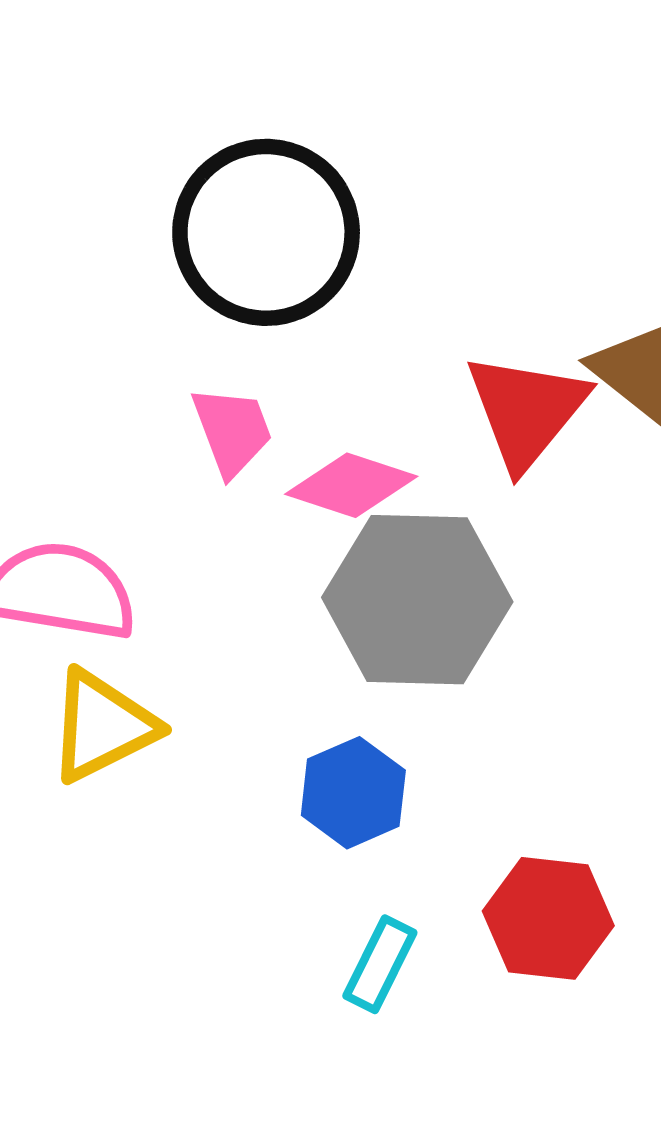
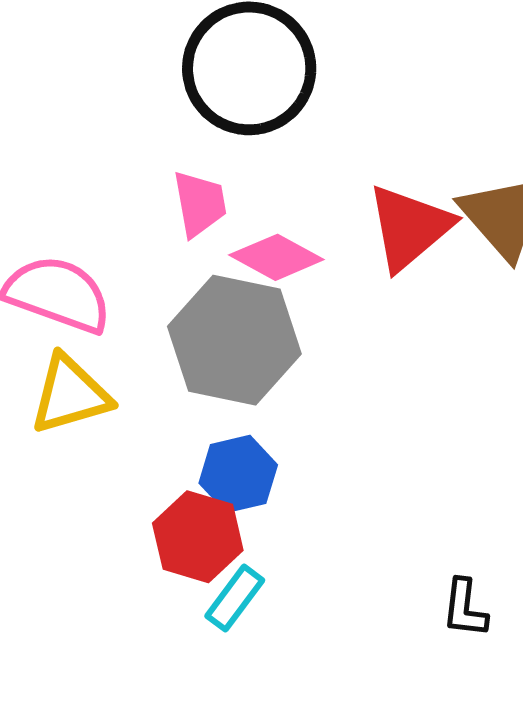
gray hexagon: (417, 600) -> (234, 340), moved
red hexagon: (548, 918) -> (198, 537), moved

